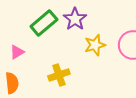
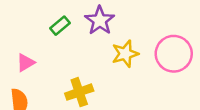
green rectangle: (44, 23) -> (60, 26), size x0.6

